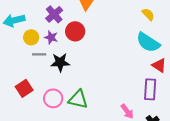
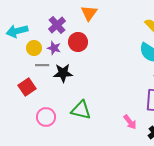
red square: (24, 88) -> (27, 87), moved
pink circle: (53, 98) -> (46, 117), moved

